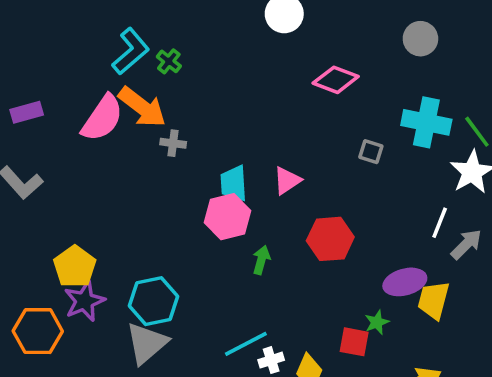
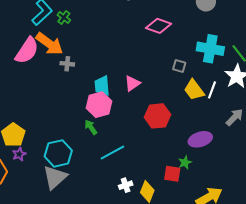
white line: (440, 223) -> (212, 90), moved
green arrow: (261, 260) -> (91, 127), moved, turned -49
yellow trapezoid: (434, 300) -> (194, 90), moved, turned -50
purple star: (84, 301) -> (19, 154), size x0.6
cyan line: (246, 344) -> (112, 152), moved

